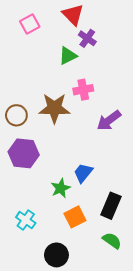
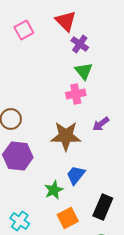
green triangle: (68, 56) -> (84, 71), moved, turned -42
brown star: (54, 108) -> (66, 136), moved
purple arrow: (109, 120) -> (101, 124), size x0.7

